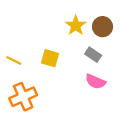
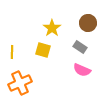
yellow star: (76, 25) -> (52, 28), moved
yellow line: (14, 61) -> (12, 52), turned 64

